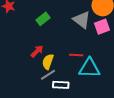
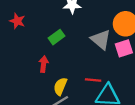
red arrow: (37, 51) -> (44, 64), moved, turned -40

